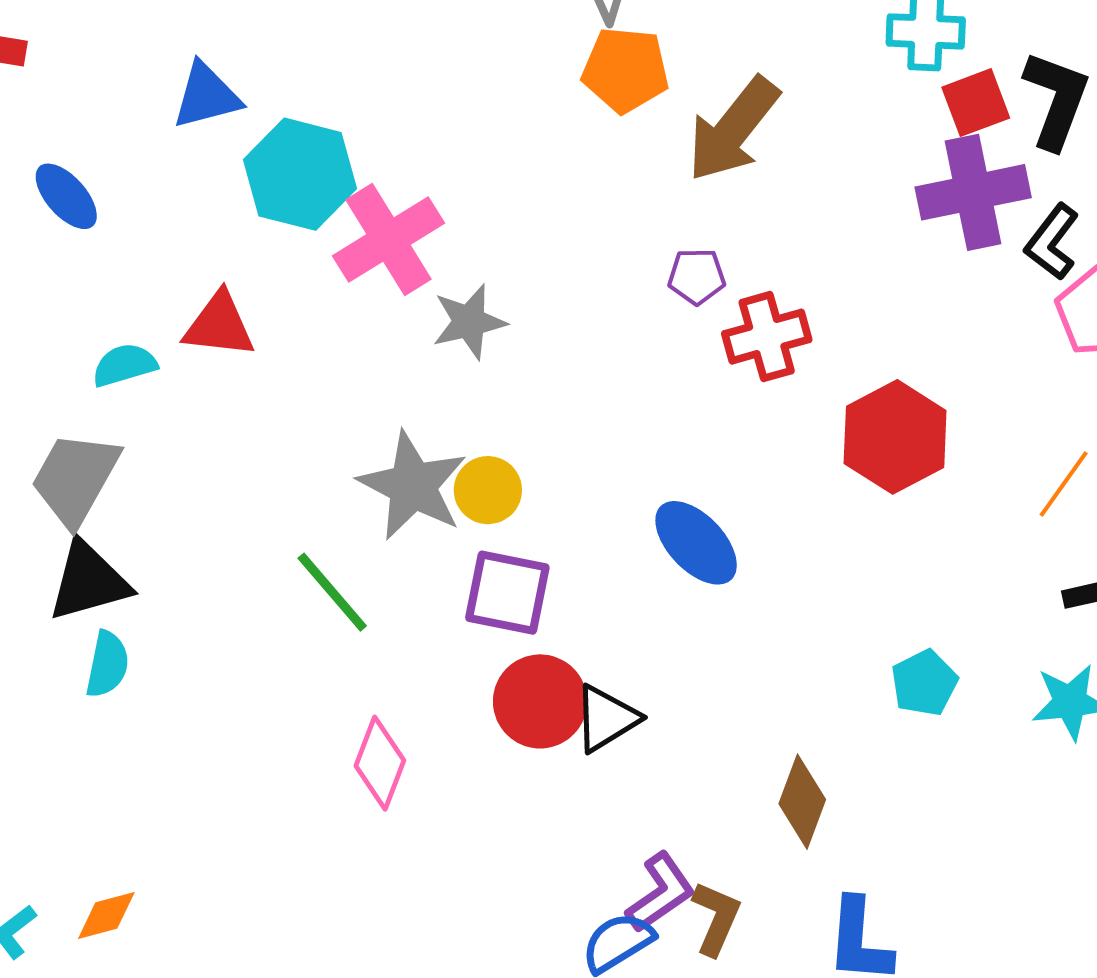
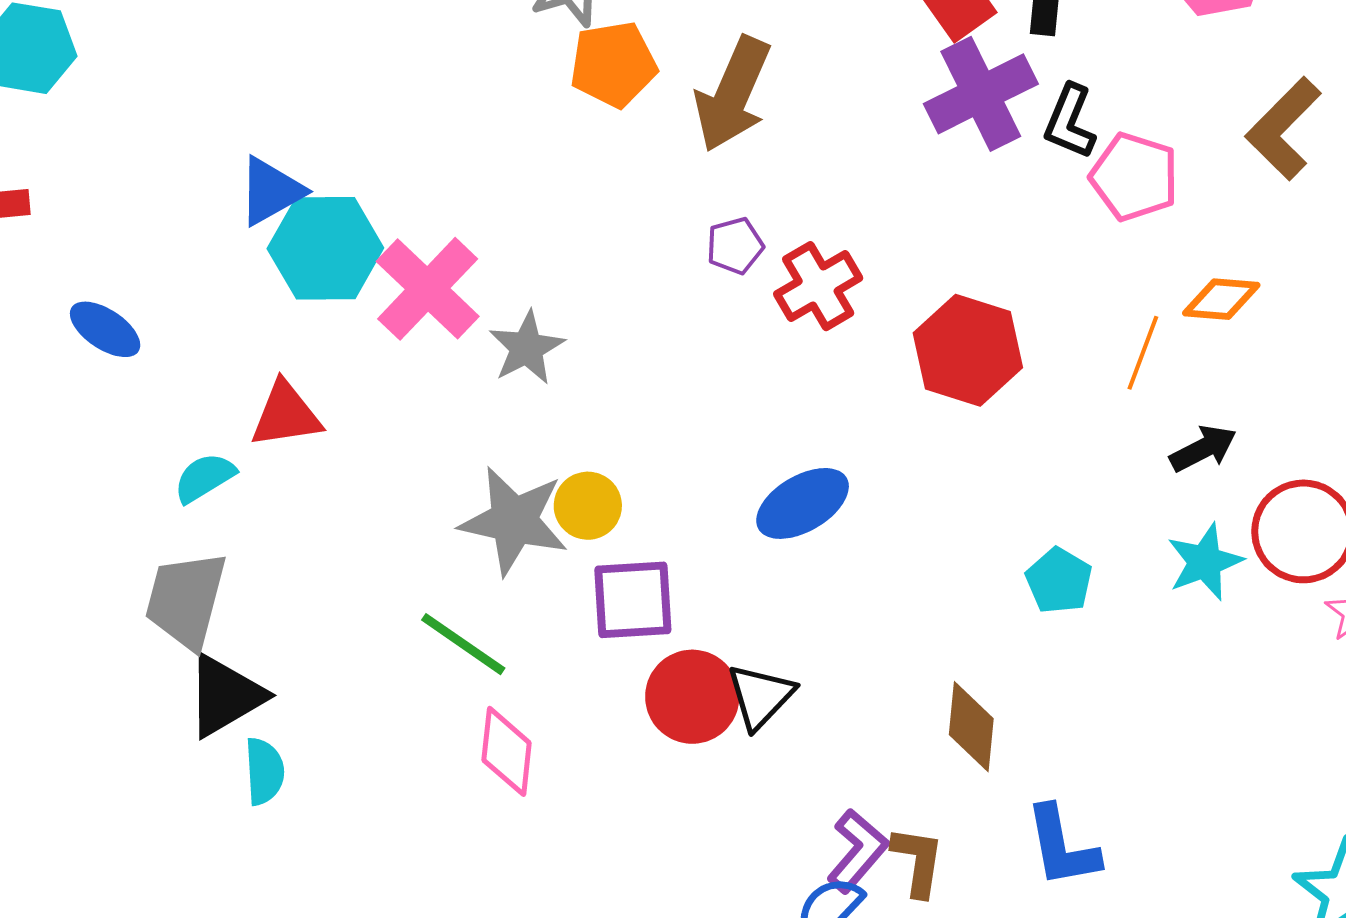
blue triangle: (207, 96) -> (271, 191), moved
blue ellipse: (696, 543) -> (803, 503), turned -62
pink diamond: (380, 763) -> (507, 751), moved

